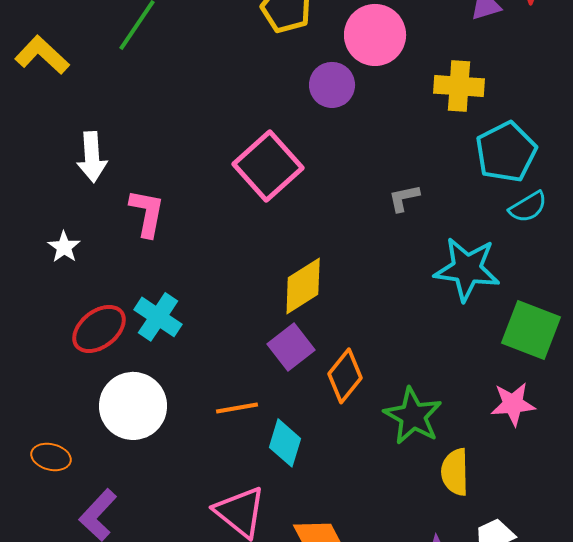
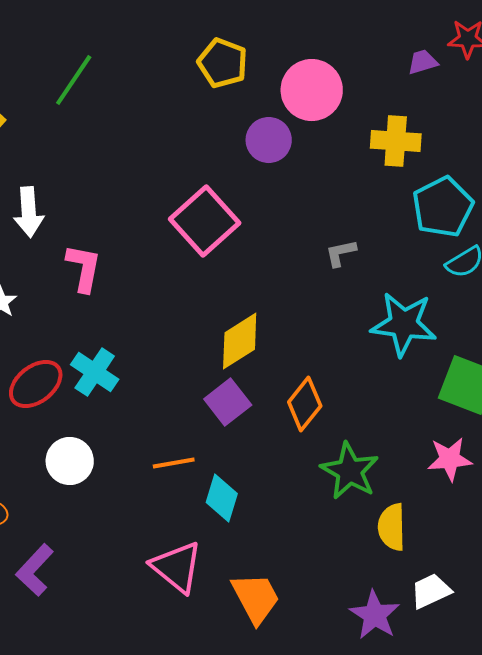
orange diamond: (345, 376) -> (305, 404), moved
white circle: (133, 406) -> (70, 461), size x0.7

